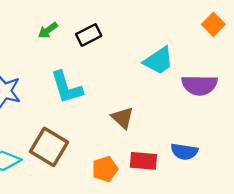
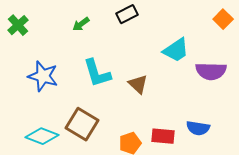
black rectangle: (89, 35) -> (127, 14), moved
brown triangle: (122, 118) -> (138, 84), moved

